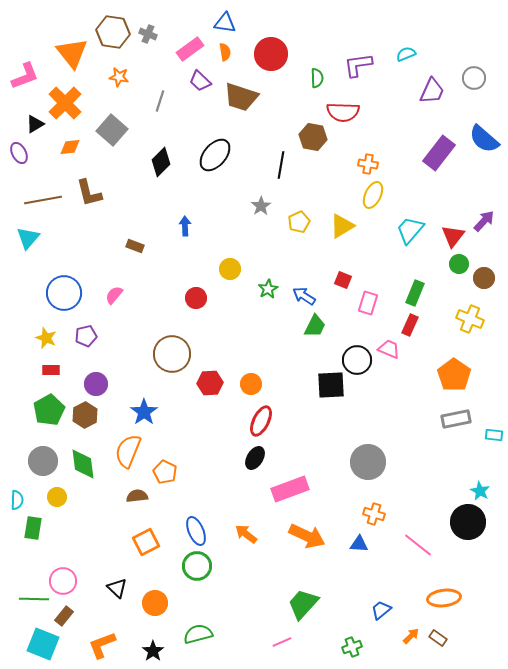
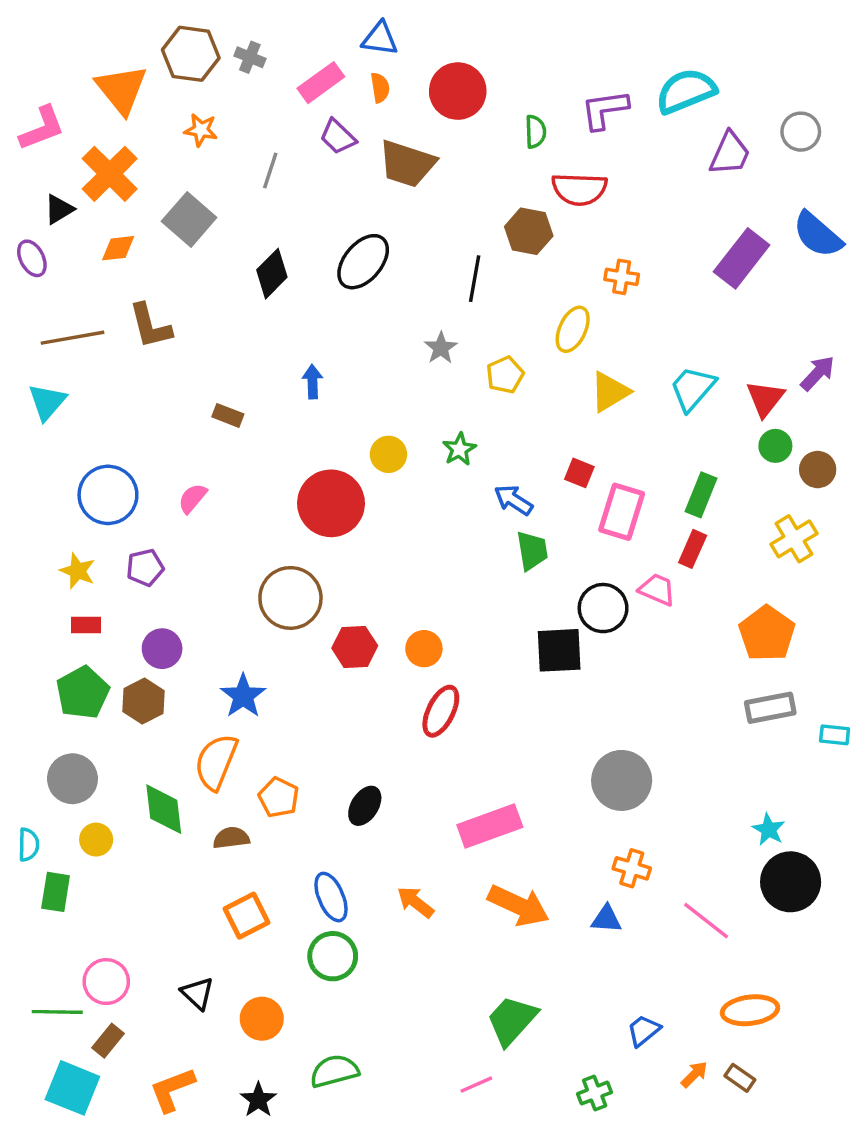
cyan semicircle: (406, 54) -> (686, 91), size x1.8
yellow ellipse: (373, 195) -> (573, 329), moved
yellow triangle: (342, 226) -> (610, 392), moved
green star: (268, 289) -> (459, 449), moved
red circle: (196, 298) -> (331, 503), size x1.8
pink rectangle: (368, 303) -> (622, 512), size x1.4
yellow cross: (470, 319) -> (794, 539), turned 36
green trapezoid: (315, 326) -> (532, 551), turned -35
black ellipse: (255, 458) -> (365, 806), moved
green diamond: (83, 464) -> (164, 809), moved
cyan star: (480, 491) -> (769, 829), moved

